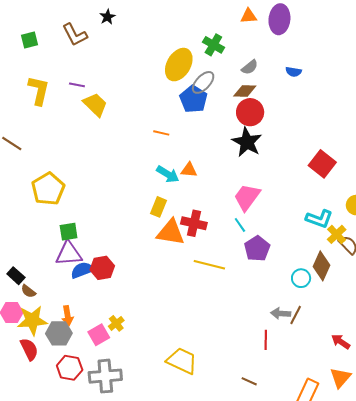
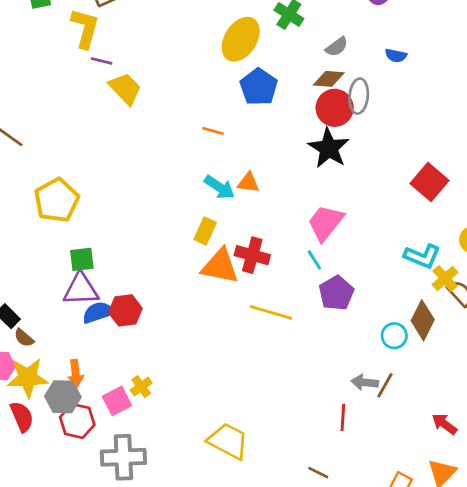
gray ellipse: (203, 82) -> (359, 96), moved, turned -40
yellow L-shape: (39, 90) -> (85, 28), moved
red hexagon: (70, 368) -> (77, 421), moved

